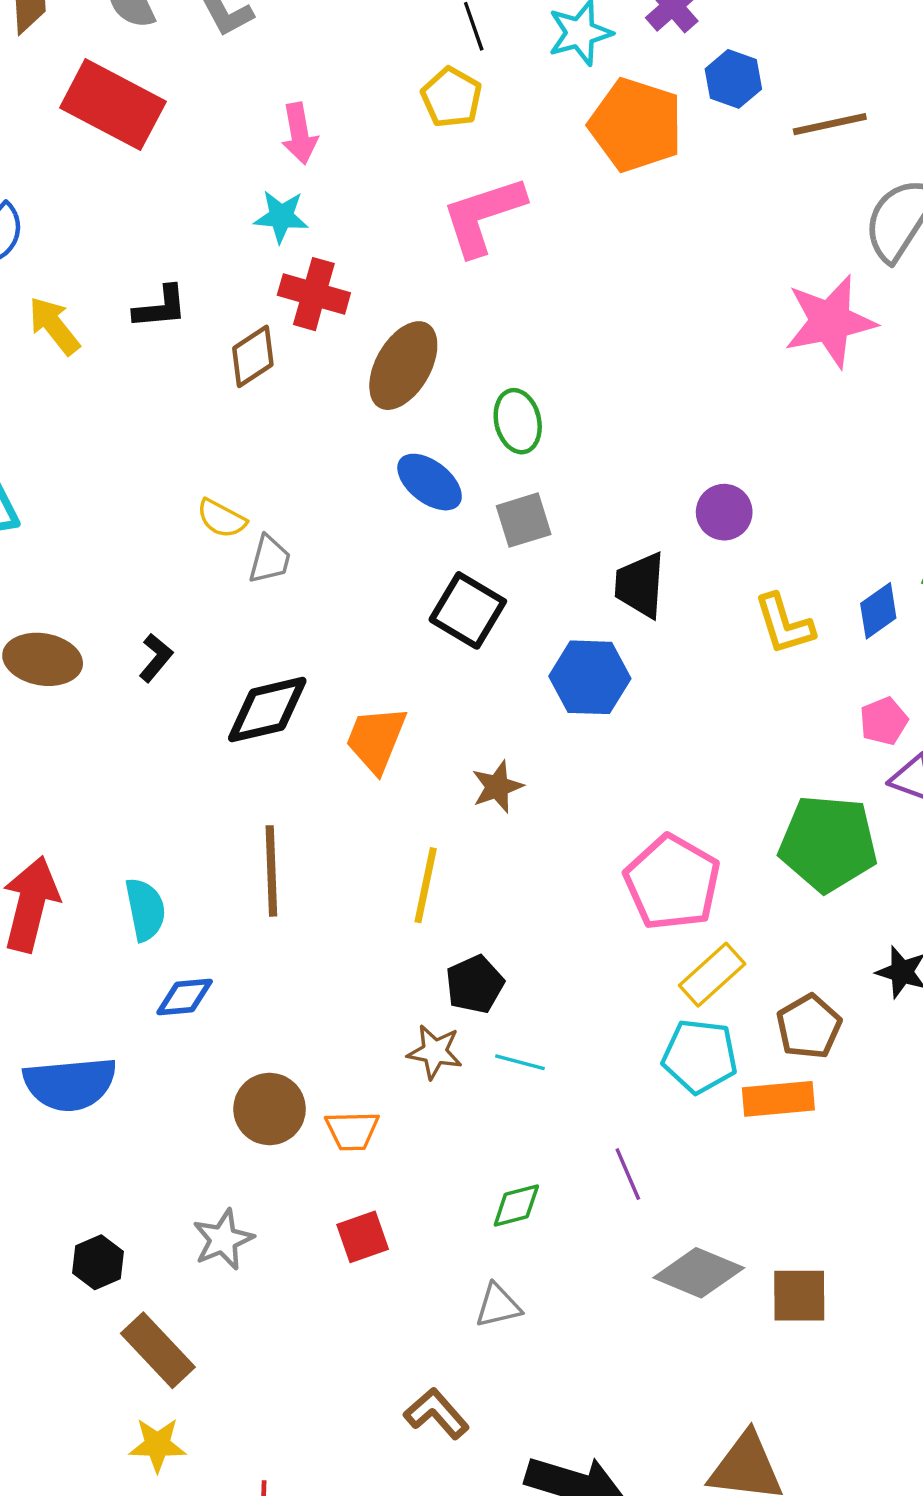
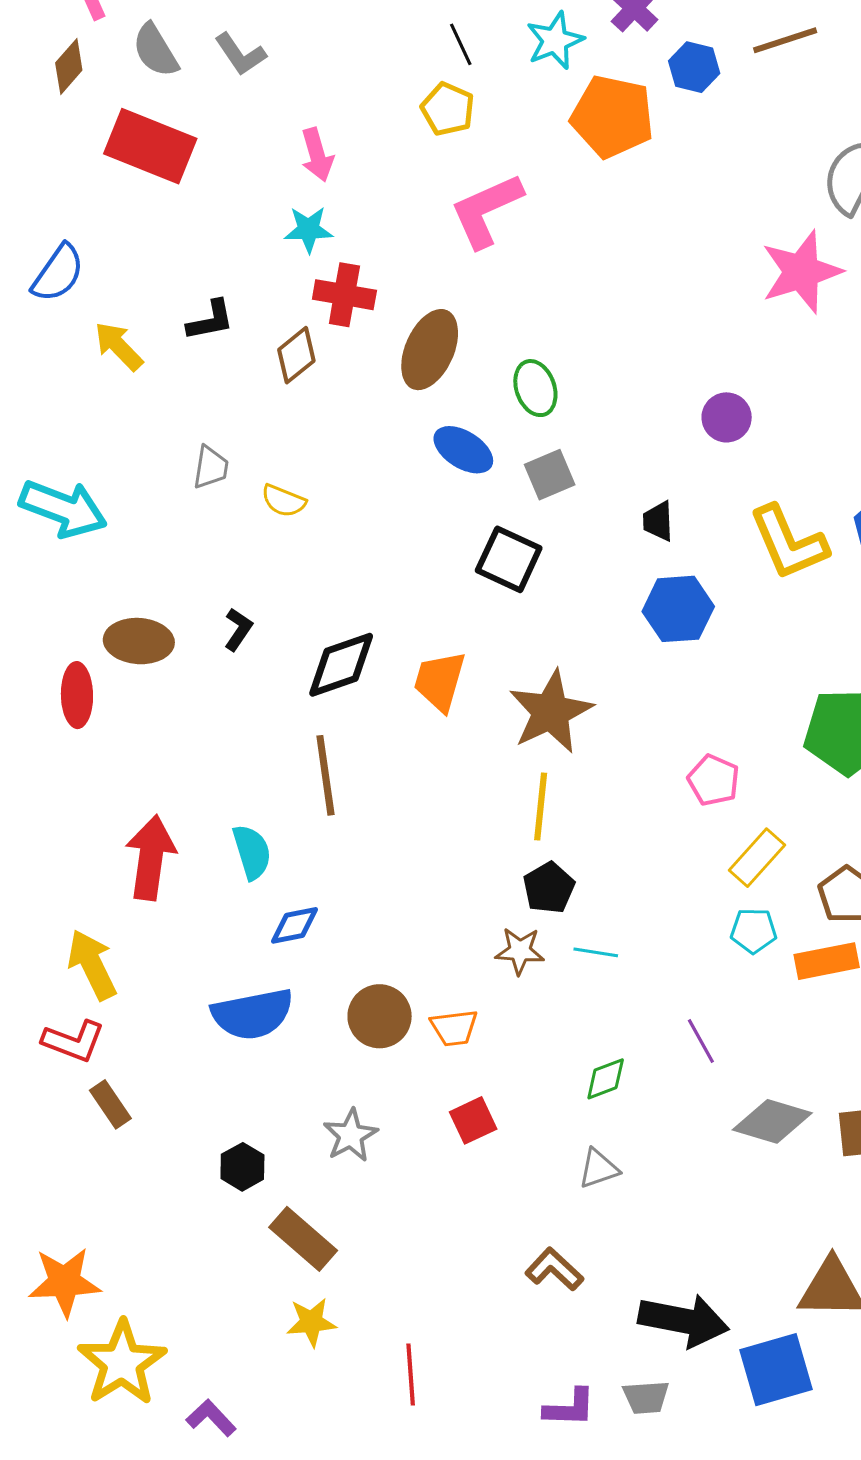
brown line: (830, 124) -> (785, 40), moved
purple circle: (724, 512) -> (727, 417), moved
gray trapezoid: (270, 559) -> (211, 467), moved
black trapezoid: (640, 585) -> (658, 521), size x0.7
yellow L-shape: (784, 624) -> (788, 543), size x1.4
blue hexagon: (590, 677) -> (678, 609), moved
brown star: (497, 787) -> (551, 712), size x1.8
brown line: (271, 871) -> (325, 775), moved
pink pentagon: (672, 882) -> (714, 780), size x0.6
yellow line: (426, 885) -> (541, 806), moved
cyan pentagon: (700, 1056) -> (754, 931), size x0.7
blue semicircle: (70, 1084) -> (253, 1014), moved

